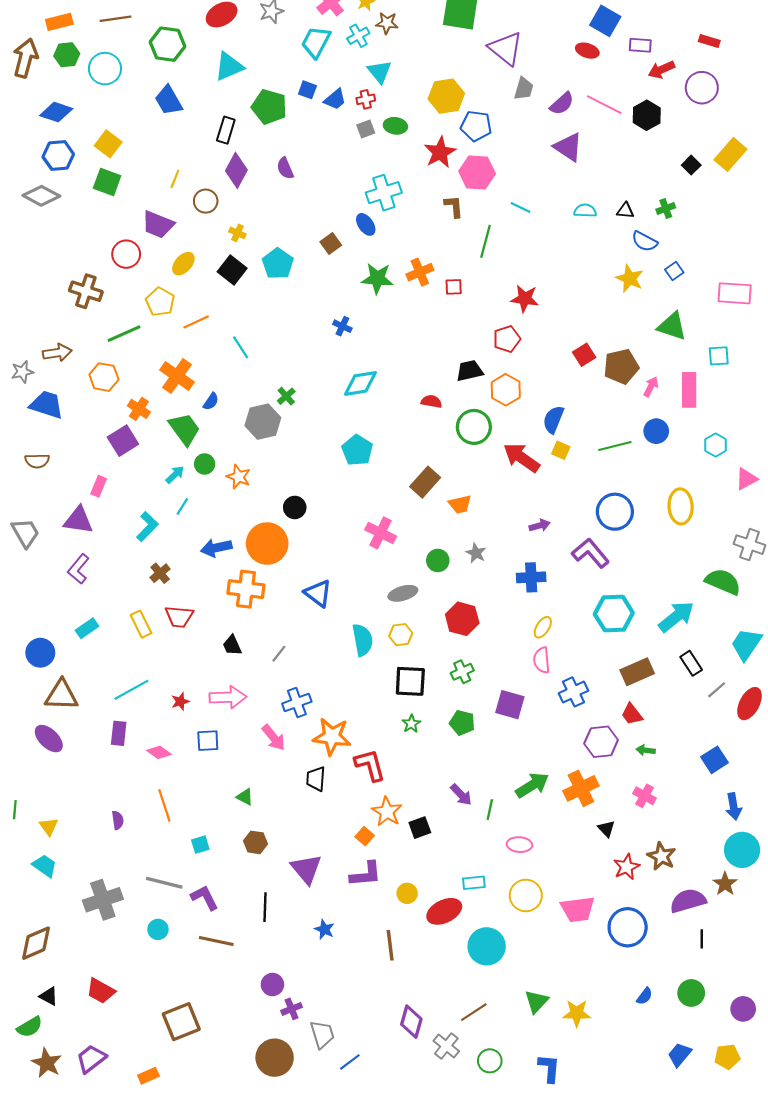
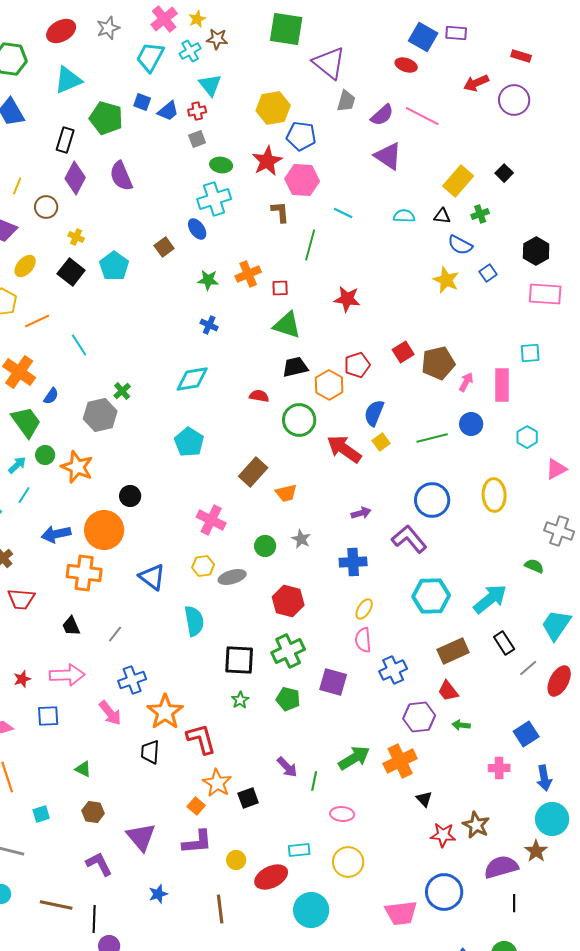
purple rectangle: (640, 45) -> (456, 33), moved
black hexagon: (647, 115) -> (536, 251), moved
green ellipse: (395, 126) -> (221, 165), moved
yellow rectangle: (730, 154) -> (458, 181), moved
purple semicircle: (285, 168) -> (121, 176), size x1.4
green star: (377, 278) -> (208, 280), size x0.7
blue cross: (342, 326) -> (209, 325), moved
green triangle: (672, 326) -> (287, 325), moved
red pentagon: (507, 339) -> (357, 365), moved
yellow square: (561, 450) -> (381, 442), turned 30
orange star: (239, 477) -> (77, 467), size x1.4
green semicircle: (723, 582) -> (534, 566), size x0.6
yellow hexagon: (401, 635) -> (203, 566), moved
green cross: (462, 672) -> (288, 651), size x1.5
orange star: (332, 736) -> (165, 712), turned 30
pink cross: (645, 796) -> (499, 768), moved, turned -30
red star: (627, 867) -> (443, 835), turned 30
purple L-shape: (205, 898) -> (99, 864), moved
black line: (265, 907) -> (94, 919), moved
pink trapezoid: (578, 909) -> (401, 913), moved
blue star: (324, 929) -> (158, 894), turned 30

